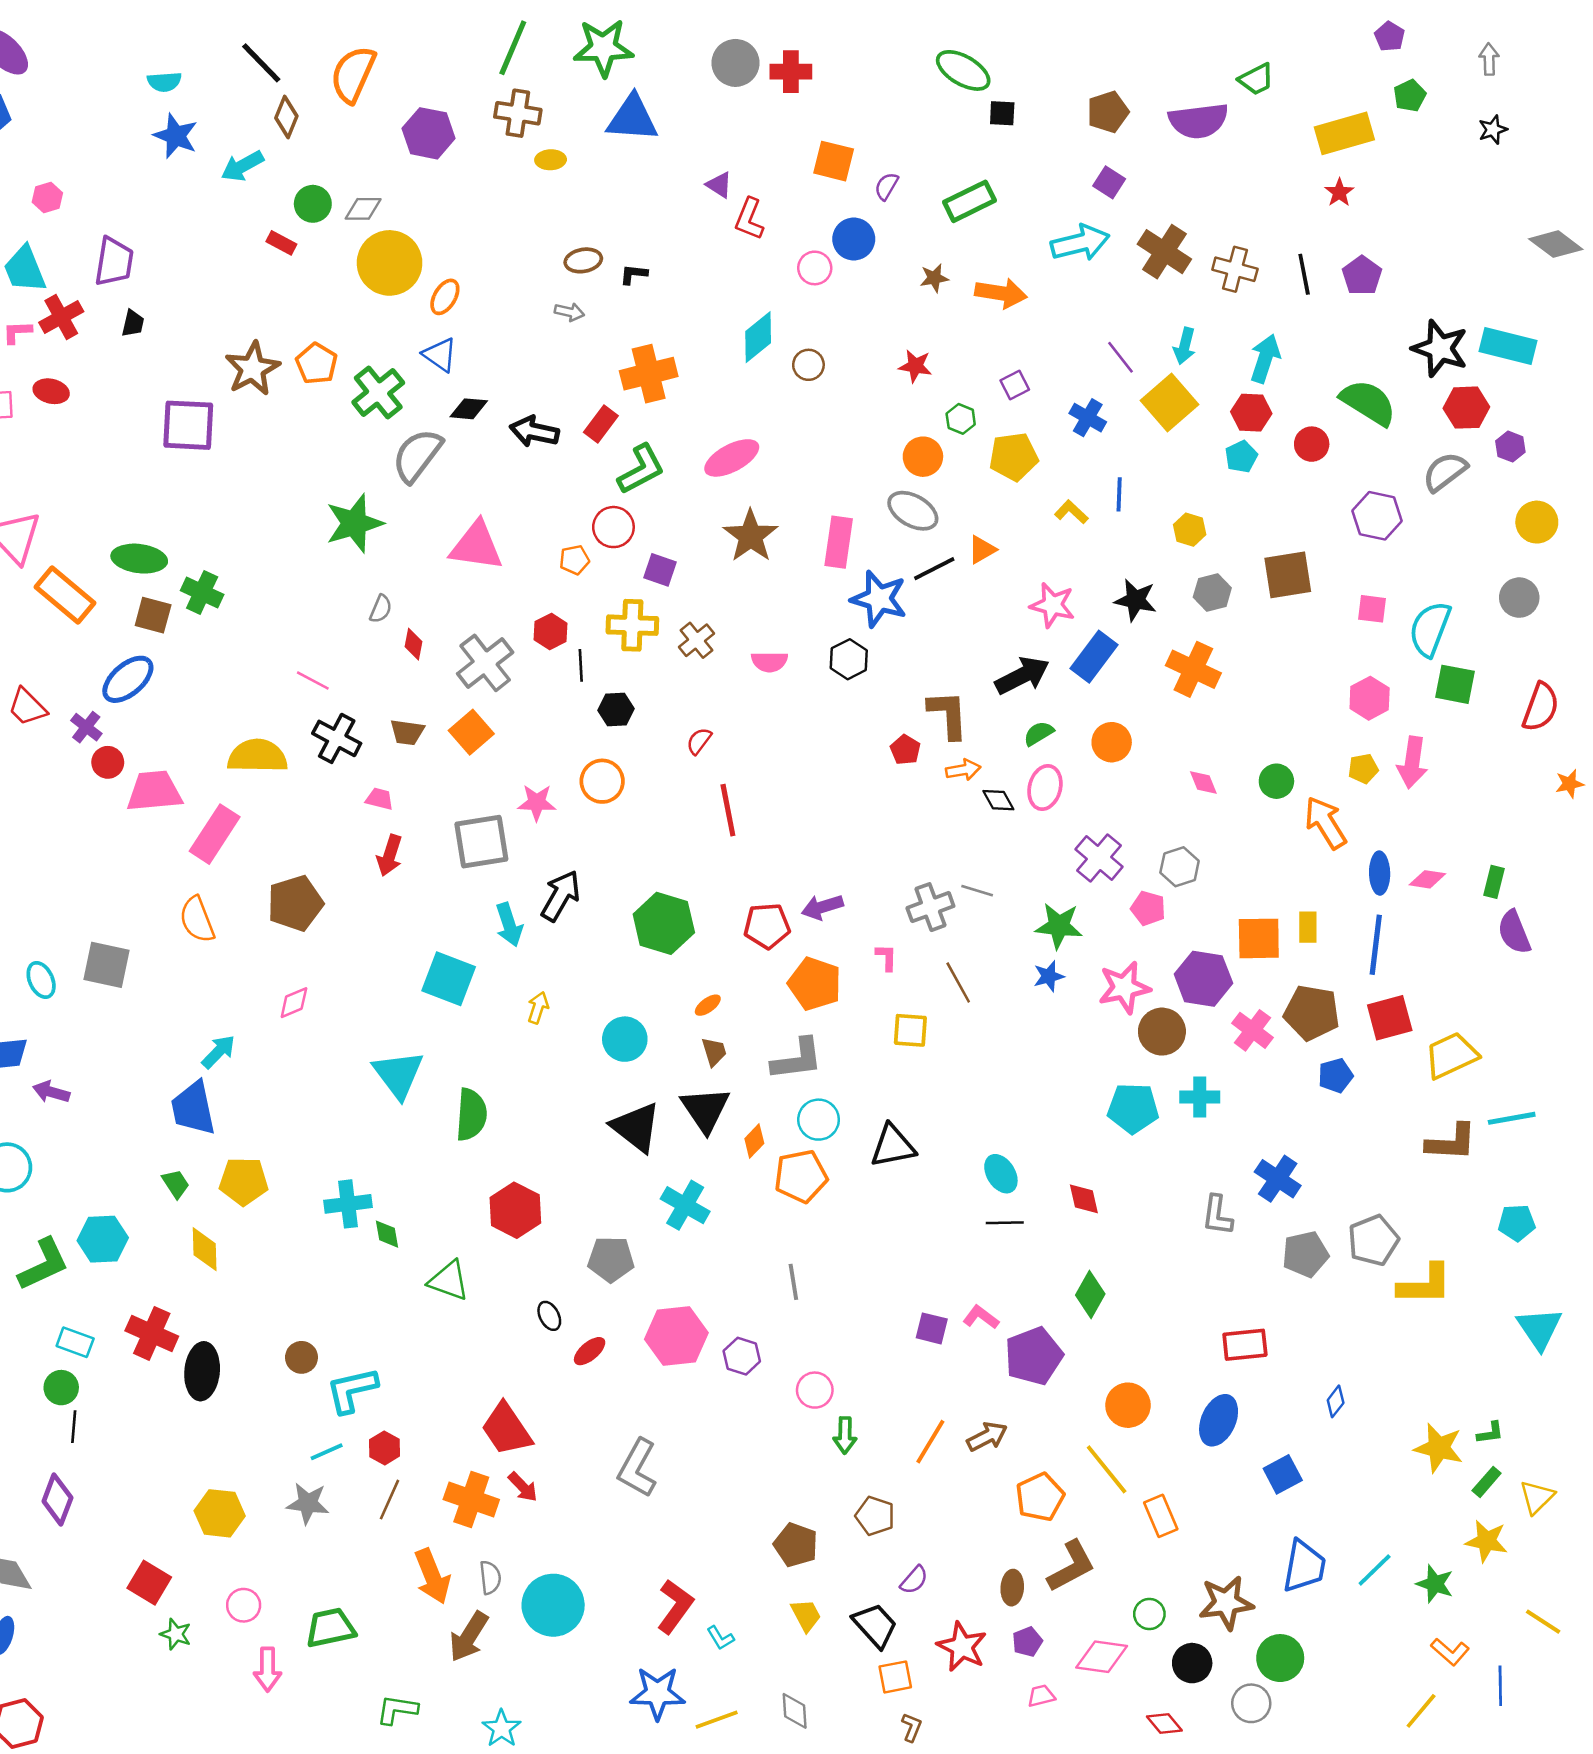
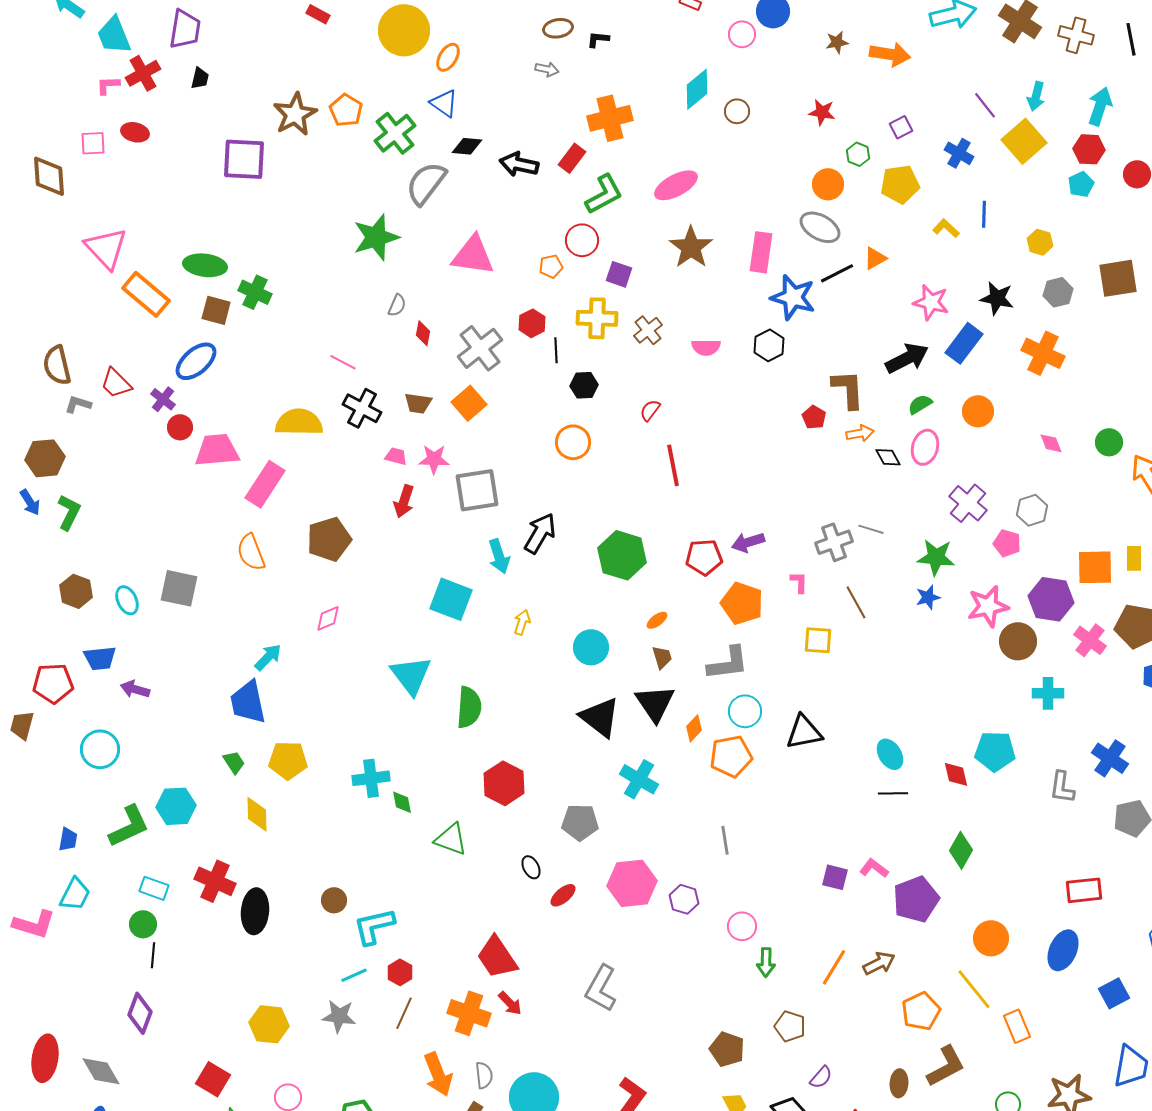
pink star: (537, 803) -> (434, 459), moved
cyan pentagon: (1133, 1108) -> (995, 751), moved

